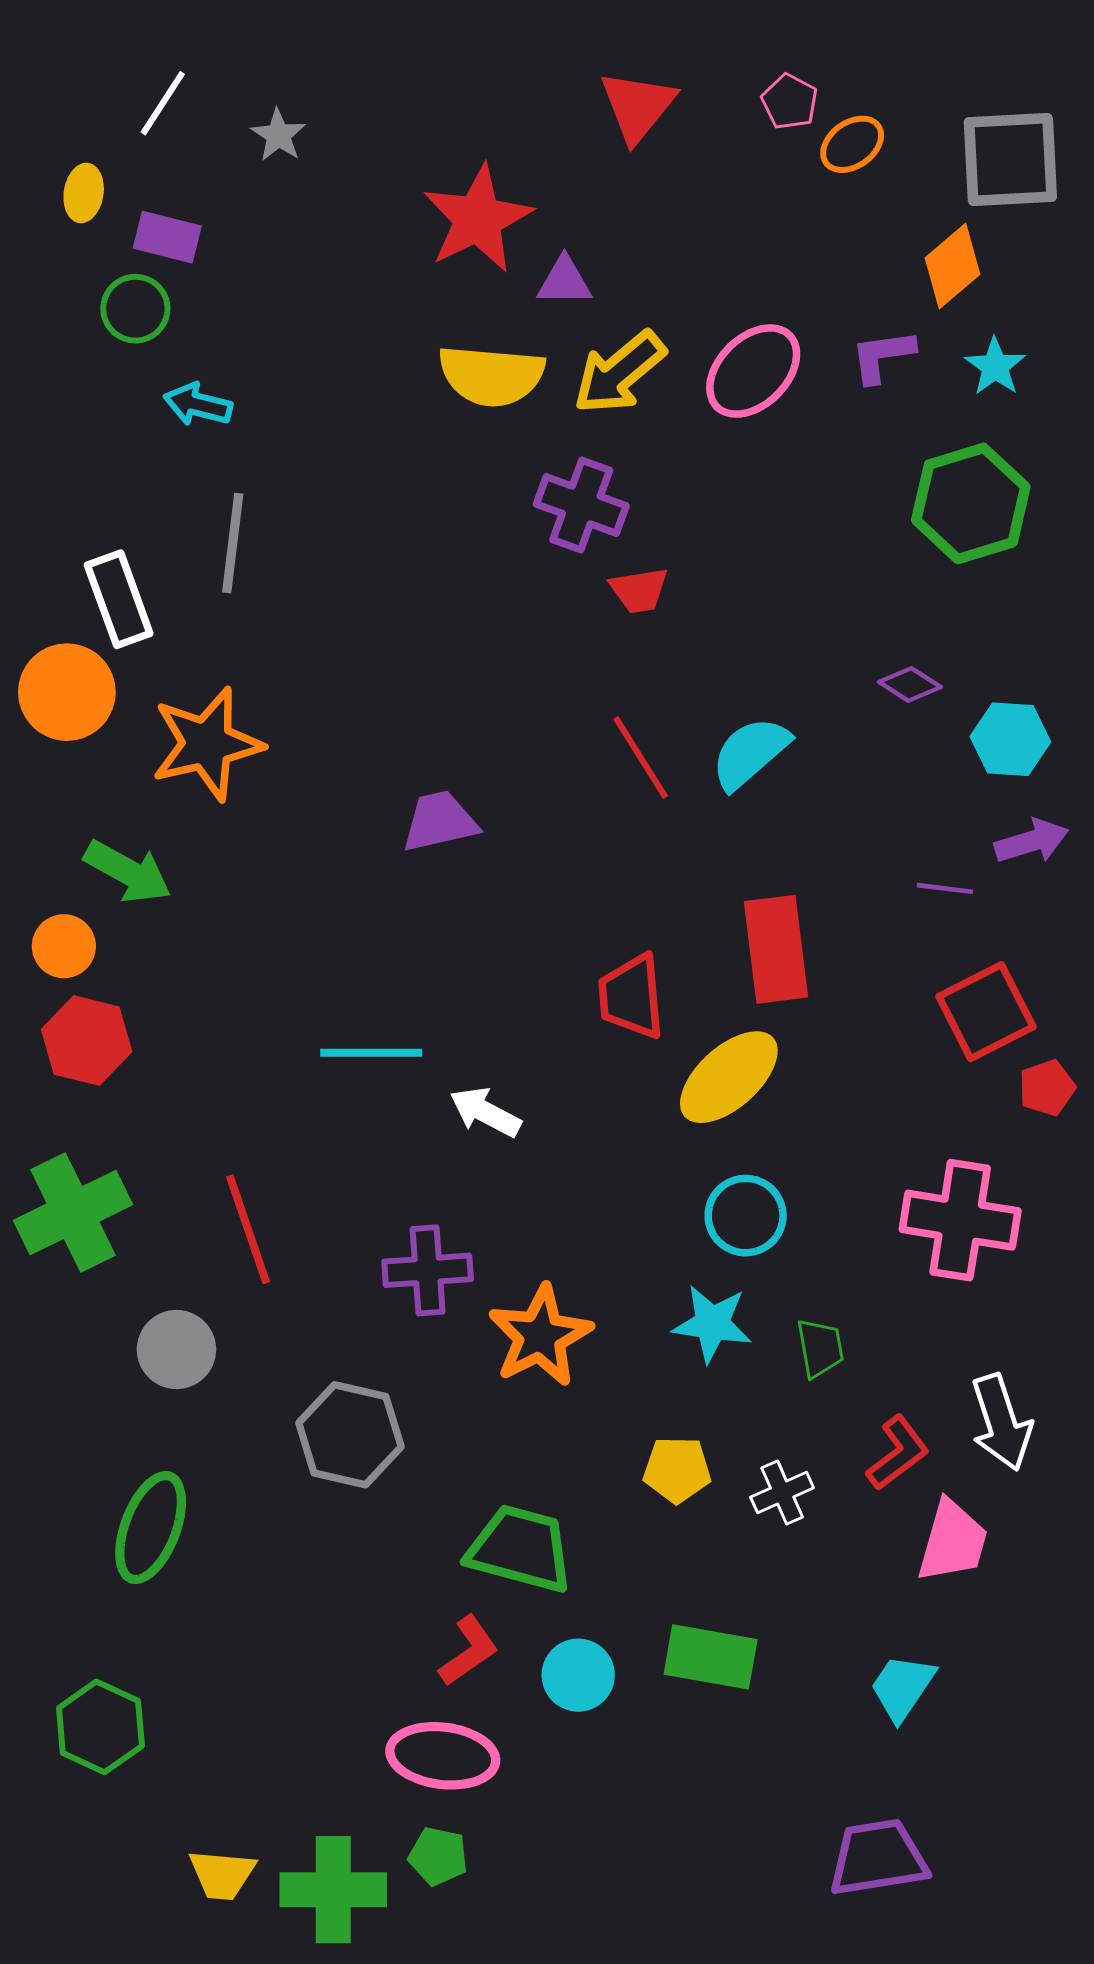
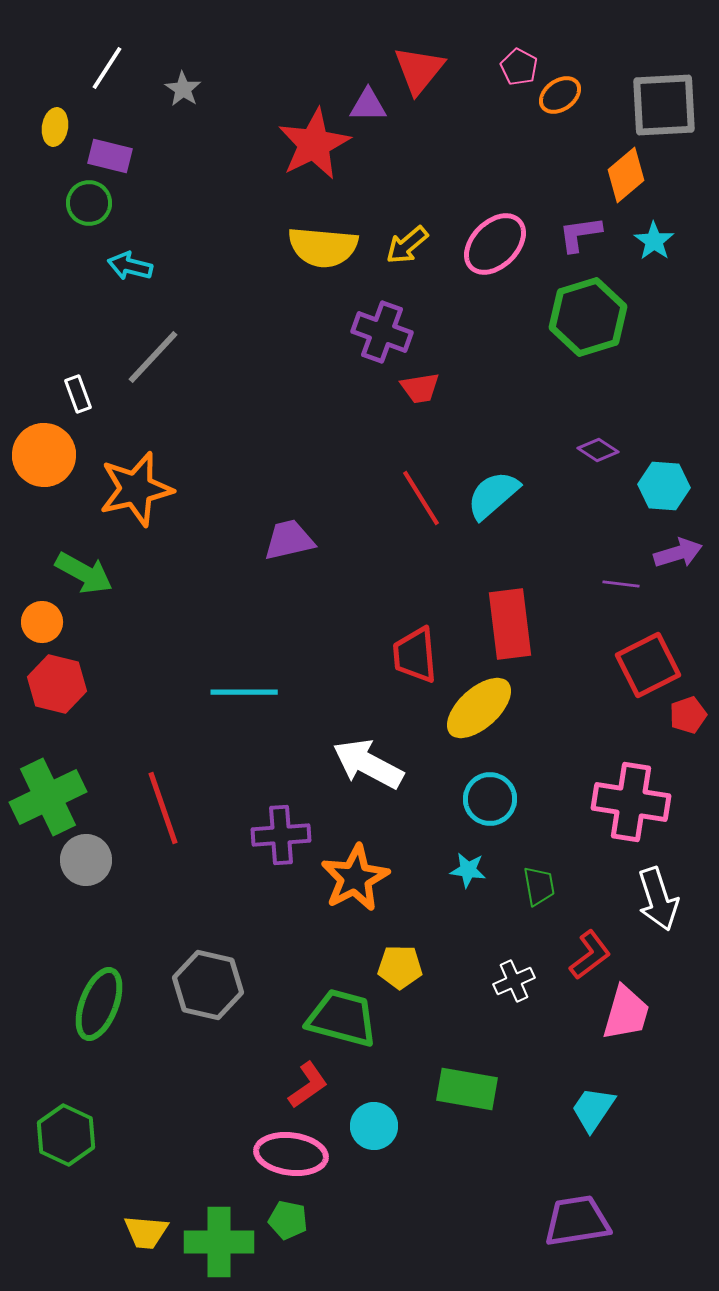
purple triangle: (564, 281) -> (368, 105), moved
yellow arrow: (619, 373) -> (407, 245), size x0.7
green hexagon: (971, 503) -> (588, 317), moved
gray line: (233, 543) -> (153, 357), turned 36
white rectangle: (119, 599) -> (78, 394), size x0.6
white arrow: (485, 1112) -> (368, 764), moved, size x1.5
cyan star: (712, 1324) -> (468, 870), size x0.7
gray circle: (176, 1349) -> (86, 860), moved
white arrow: (1001, 1423) -> (658, 899), moved
gray hexagon: (350, 1435) -> (208, 985), moved
yellow pentagon: (677, 1470) -> (400, 967), moved
cyan circle: (578, 1675) -> (374, 1126), moved

